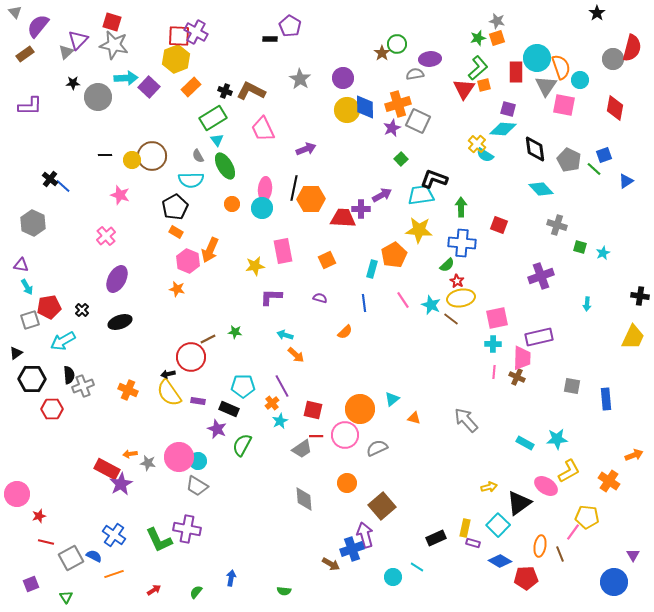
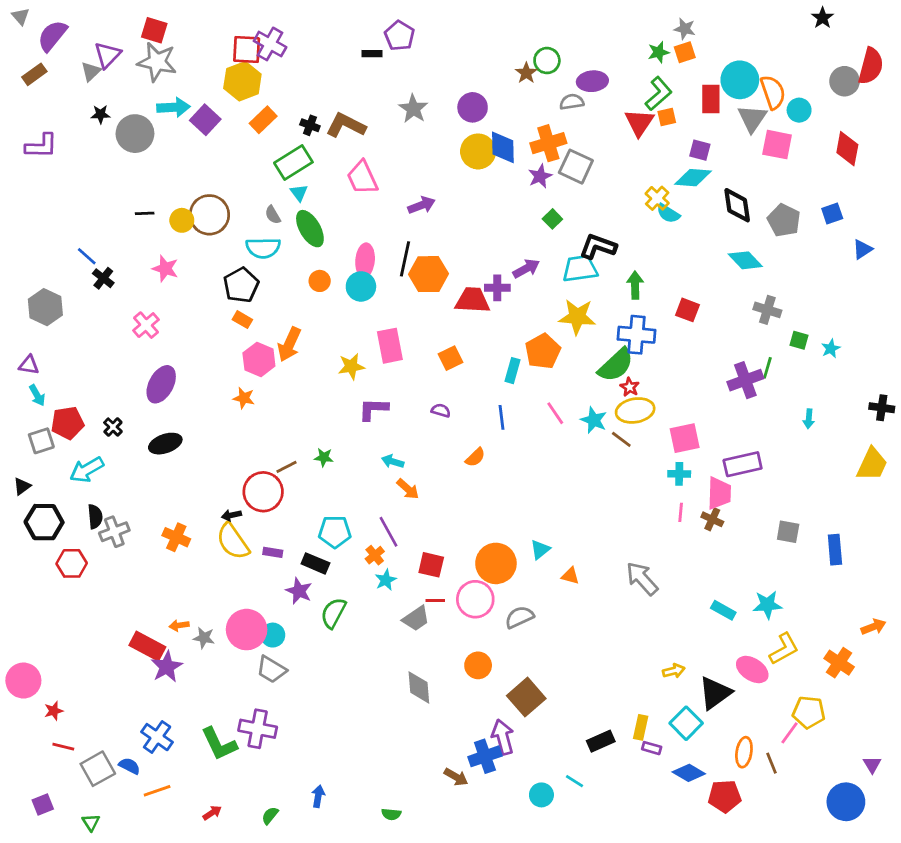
green line: (594, 169) -> (767, 368), moved, turned 63
black cross: (50, 179) -> (103, 278), moved
green semicircle: (447, 265) -> (616, 365), size x1.8

